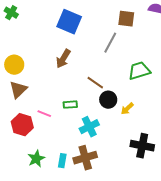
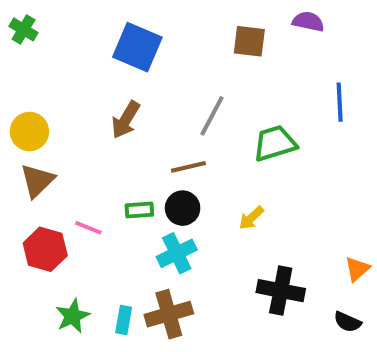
gray line: (110, 43) -> (212, 116), moved
brown line: (95, 83) -> (188, 167), turned -48
black circle: (108, 100) -> (183, 208), moved

